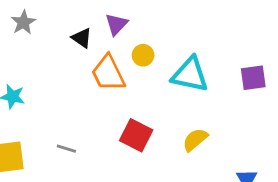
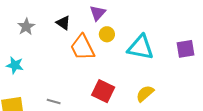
gray star: (23, 22) -> (26, 27), moved
purple triangle: (116, 24) -> (98, 13), moved

